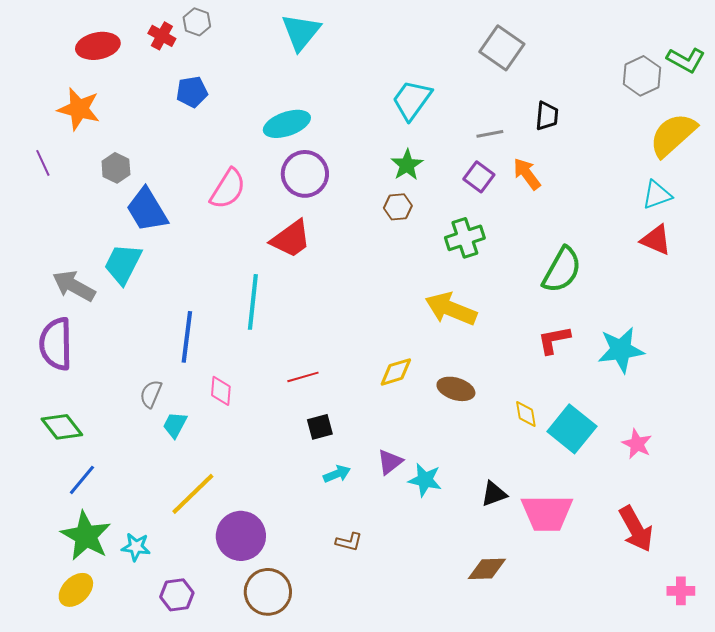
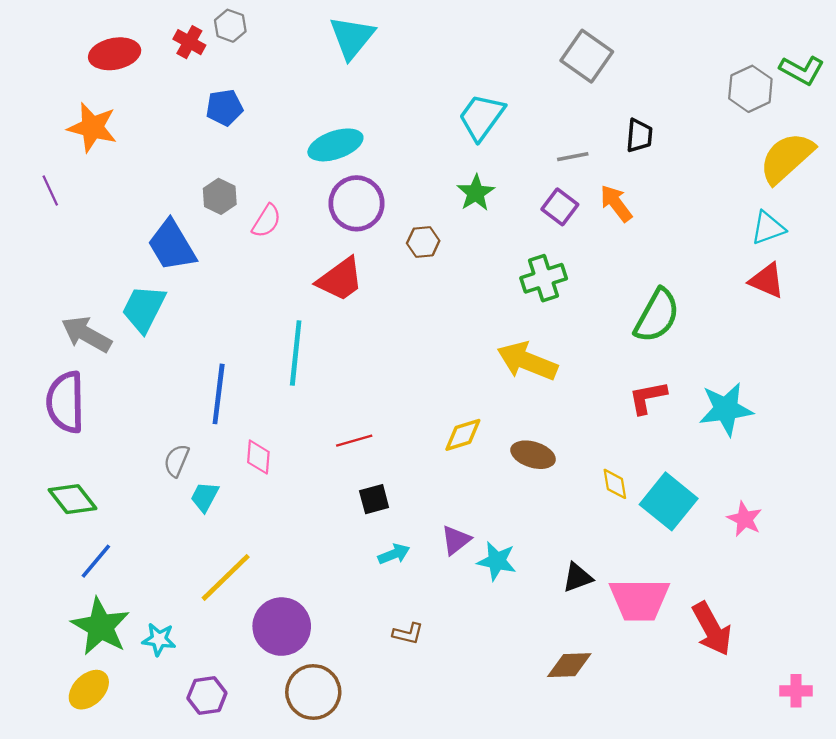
gray hexagon: (116, 168) -> (220, 196), moved
pink semicircle: (228, 189) -> (267, 221), size x0.7
brown hexagon: (398, 207) -> (423, 242), moved
red arrow: (636, 529) -> (712, 629), moved

